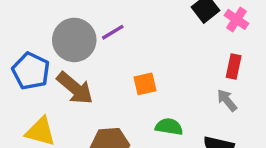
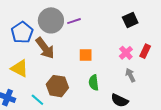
pink cross: (236, 19) -> (126, 53), moved
red rectangle: (234, 66) -> (145, 51), moved
green semicircle: (169, 127) -> (94, 83), turned -119

